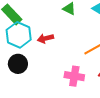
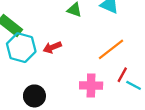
black circle: (18, 64) -> (34, 96), moved

